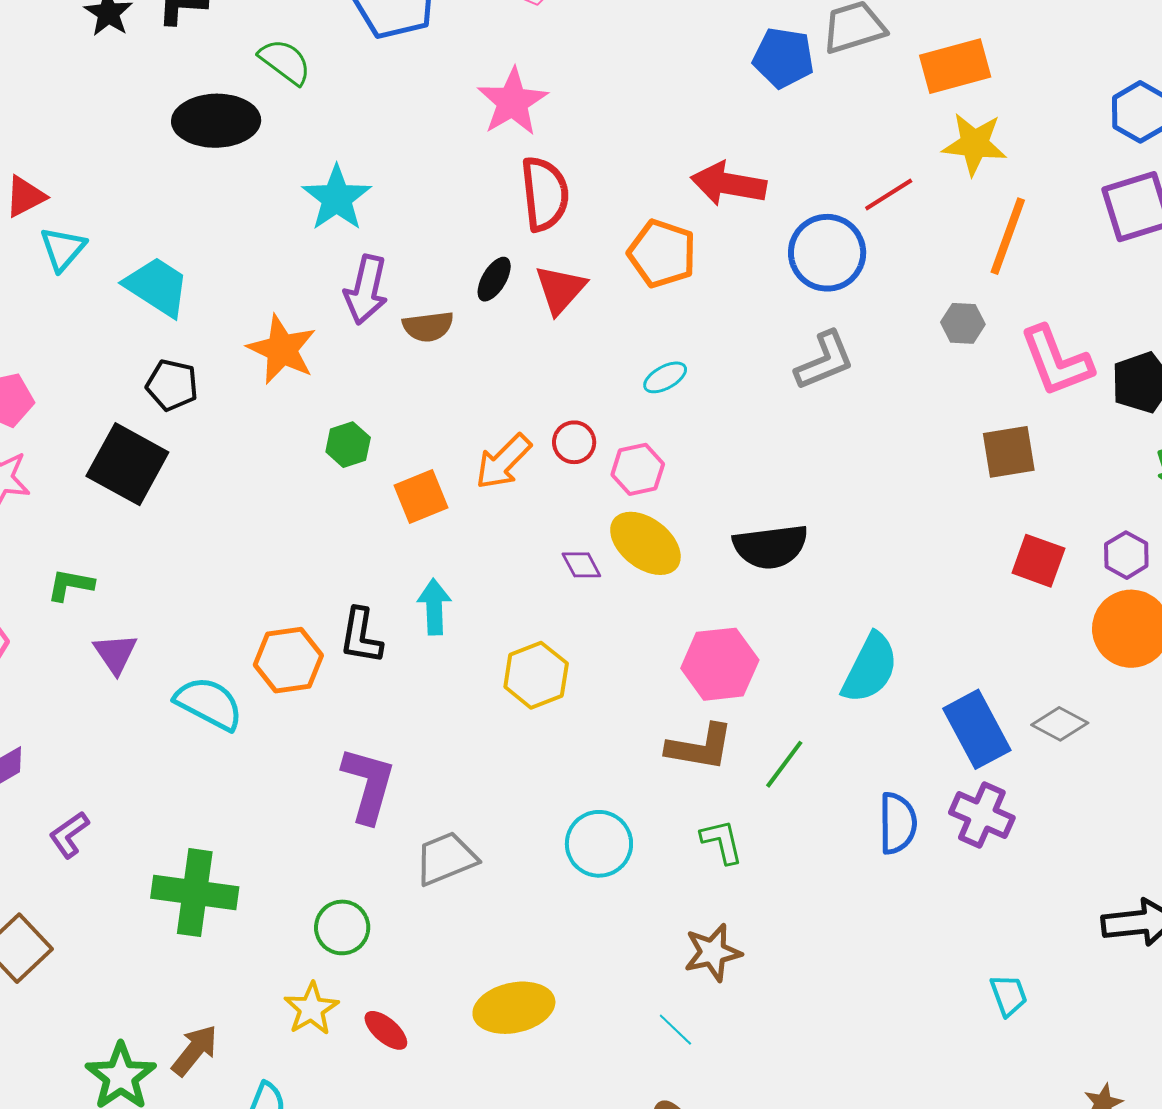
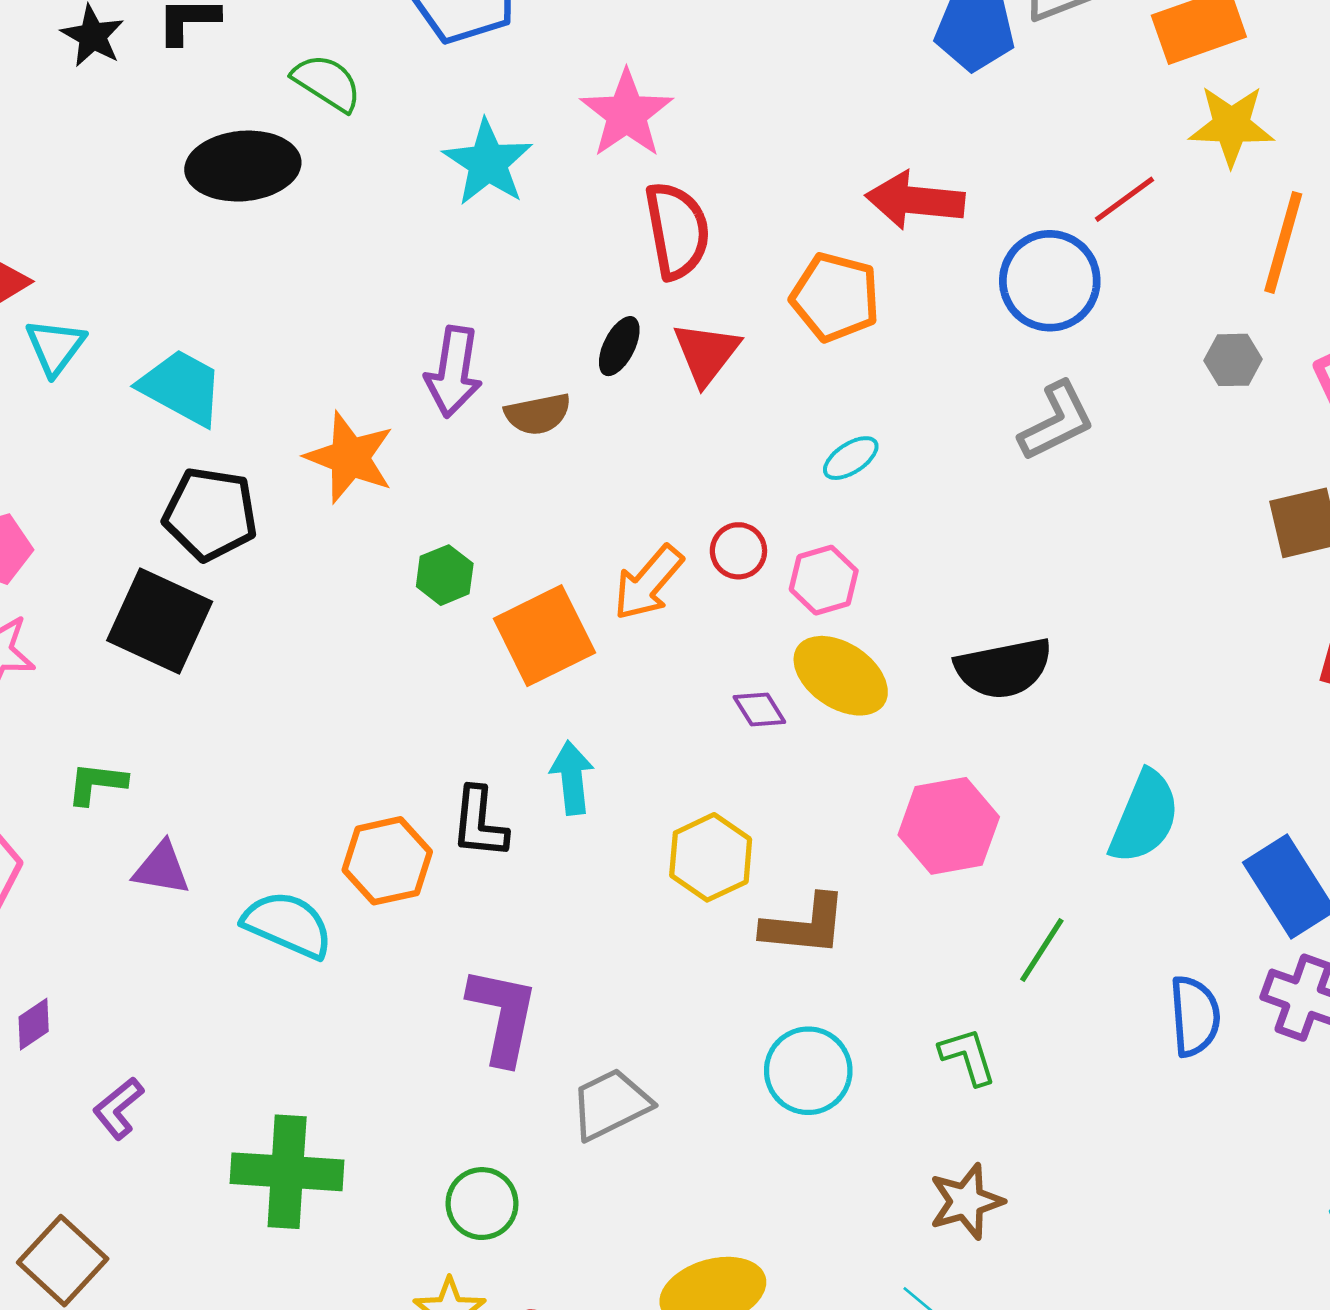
cyan star: (337, 198) -> (488, 163), moved
black pentagon: (172, 385) -> (210, 514), size x1.4
orange square: (421, 496) -> (544, 636), size x1.4
purple triangle: (115, 654) -> (162, 868), turned -42
brown L-shape: (700, 747) -> (804, 925), moved

